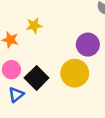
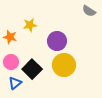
purple circle: (88, 45) -> (57, 41), moved

